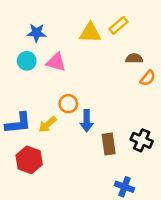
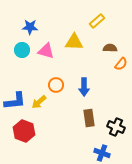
yellow triangle: (90, 33) -> (74, 42), moved
blue arrow: (87, 121) -> (84, 87), moved
black cross: (142, 140) -> (116, 127), moved

